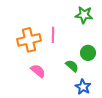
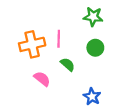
green circle: (88, 53) -> (95, 48), moved
green semicircle: (72, 66) -> (68, 64), moved

